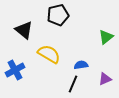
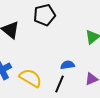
yellow semicircle: (49, 54) -> (31, 78), moved

